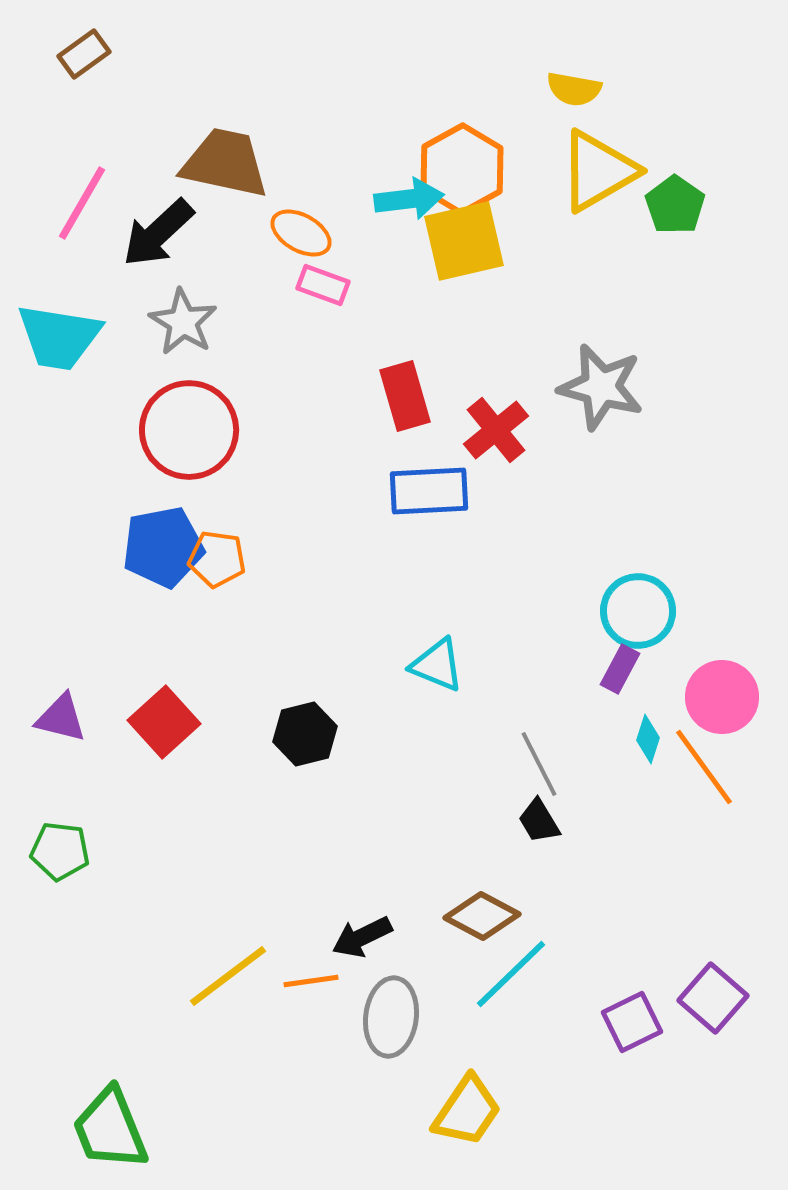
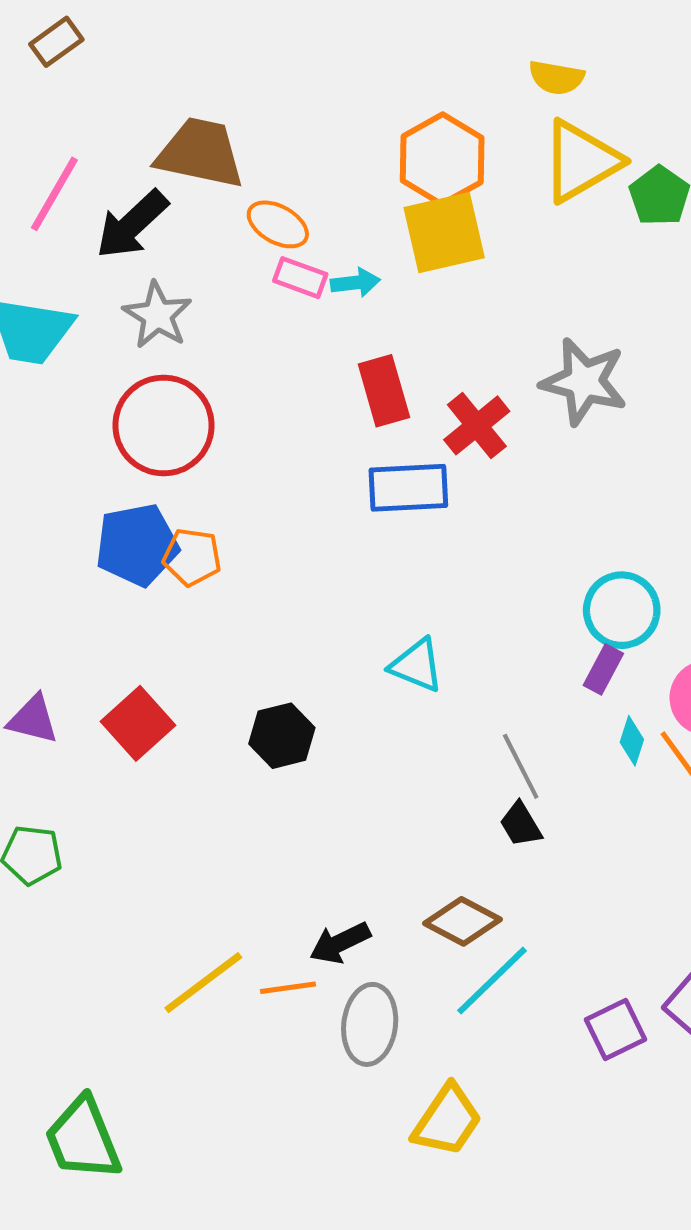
cyan arrow: (409, 199) -> (355, 283), moved, size x0.7

